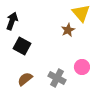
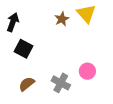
brown star: (68, 30) -> (62, 19), moved

